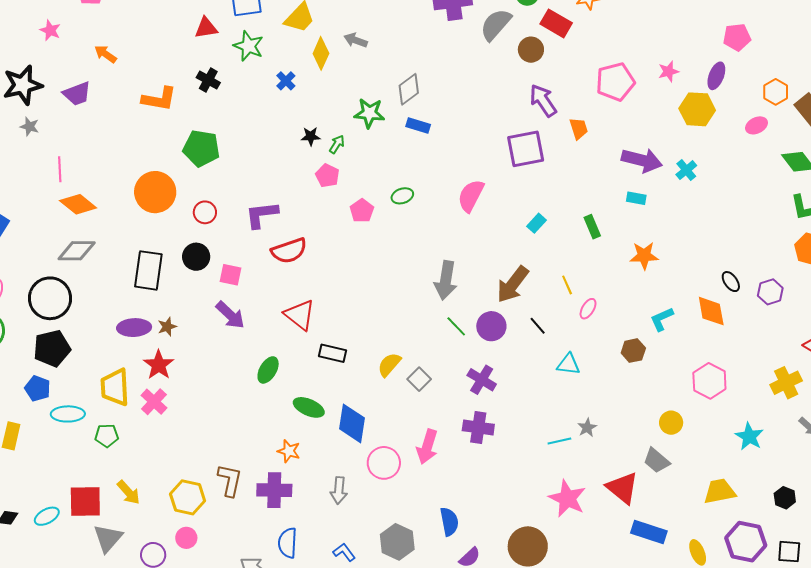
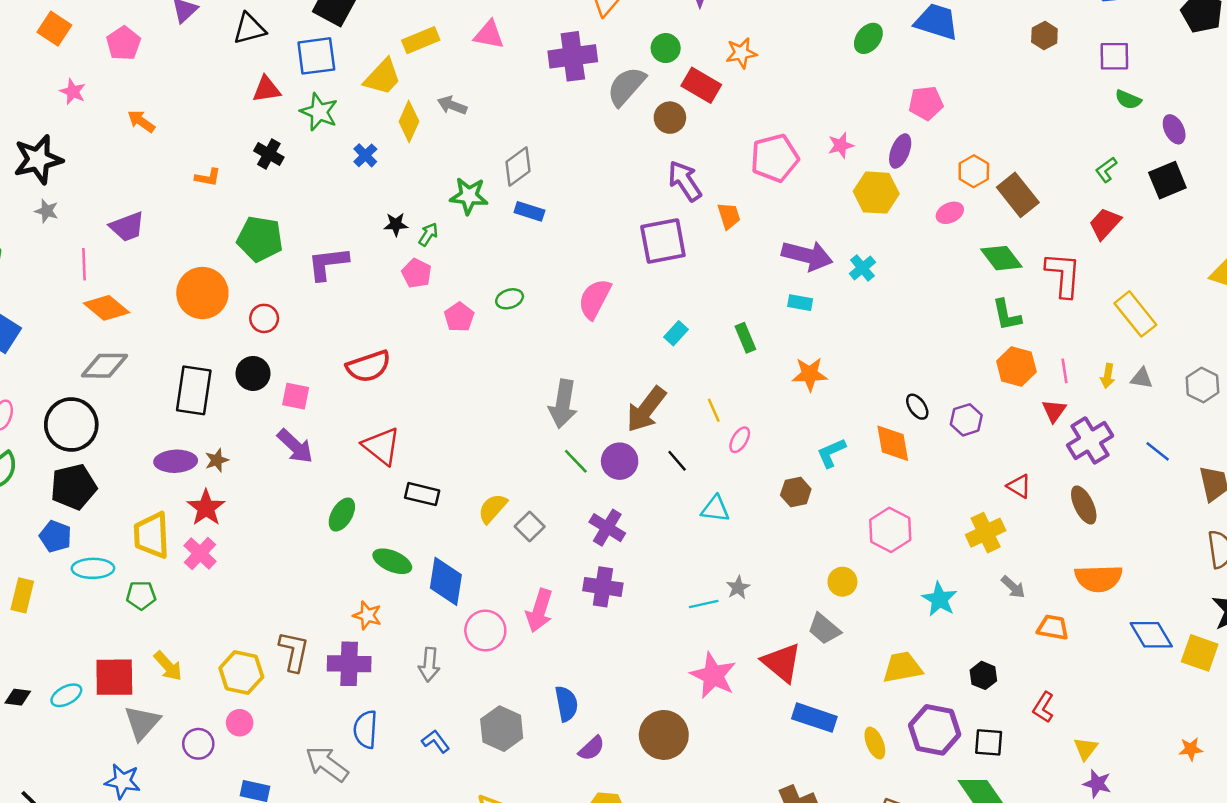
purple trapezoid: (77, 94) -> (127, 227), moved
orange L-shape: (159, 99) -> (208, 177), size x0.6
purple L-shape: (262, 215) -> (328, 264), moved

